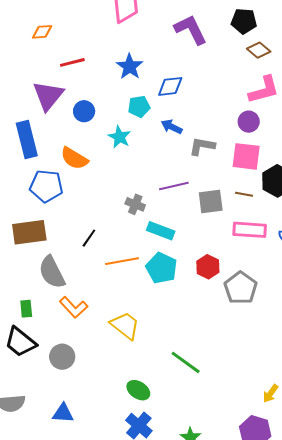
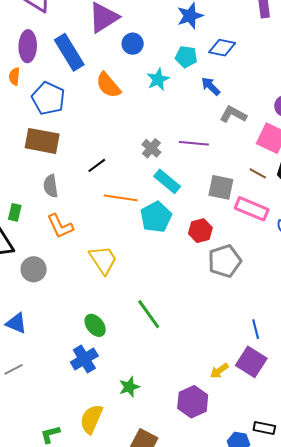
blue rectangle: (27, 140) -> (69, 52), turned -36
blue pentagon: (46, 186) -> (48, 98), moved
gray square: (211, 202) -> (221, 187), moved
gray semicircle: (52, 272) -> (51, 186), size x0.7

